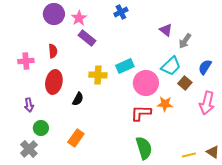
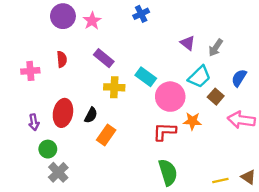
purple triangle: (166, 30) -> (188, 43), moved
purple rectangle: (87, 38) -> (104, 58), moved
cyan rectangle: (125, 66) -> (146, 77), turned 60
red ellipse: (54, 82) -> (63, 113), moved
pink arrow: (207, 103) -> (241, 120), turned 85
orange rectangle: (76, 138) -> (106, 135), moved
gray cross: (29, 149) -> (58, 172), moved

